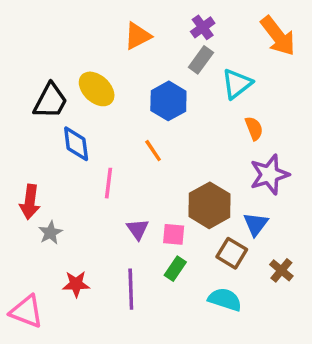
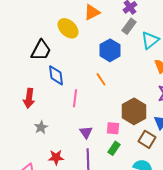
yellow ellipse: (97, 89) -> (68, 28), moved
red arrow: (30, 202) -> (29, 98), moved
purple triangle: (138, 229) -> (86, 132), moved

